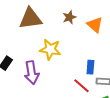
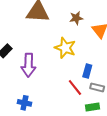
yellow star: (50, 49) -> (65, 48), moved

